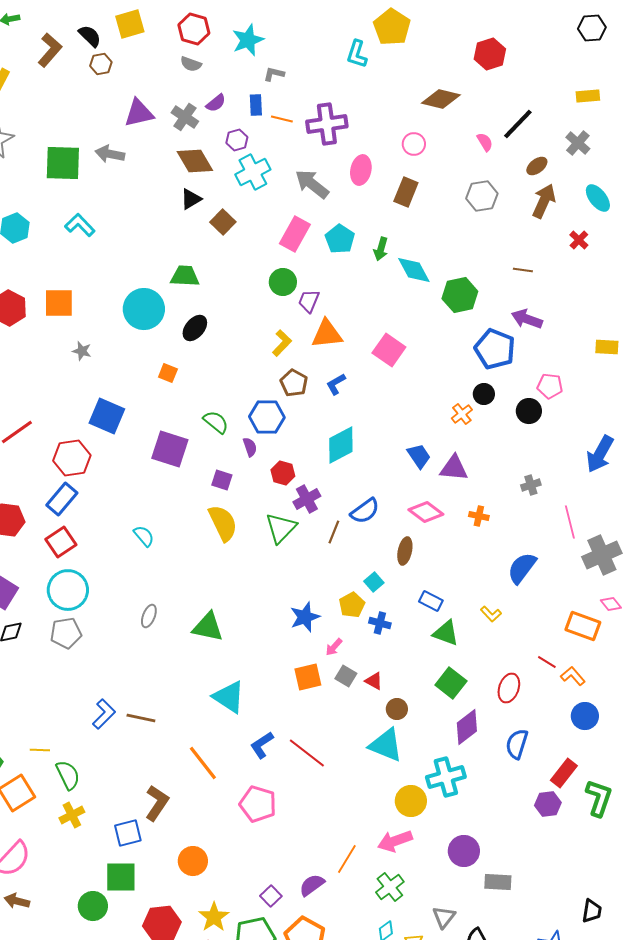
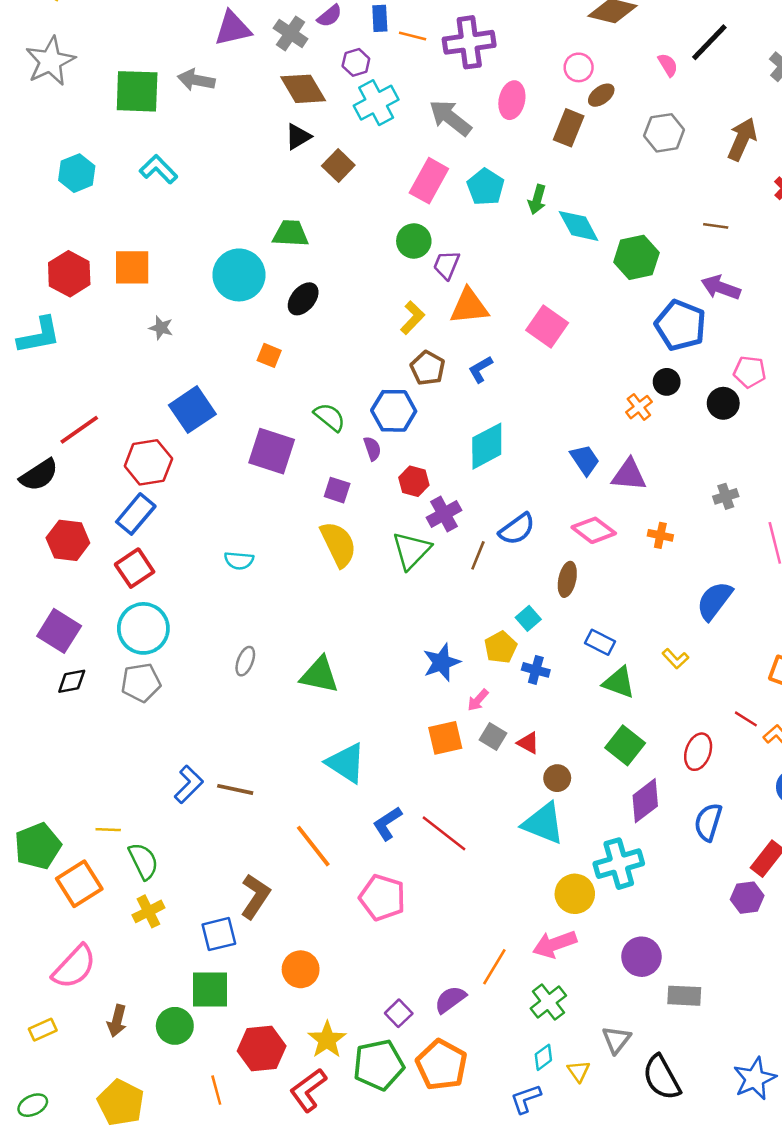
brown ellipse: (537, 166) -> (601, 95), moved
blue square: (107, 416) -> (192, 410), turned 33
cyan semicircle: (144, 536) -> (239, 560), turned 135
brown arrow: (17, 901) -> (117, 1021), moved, turned -90

